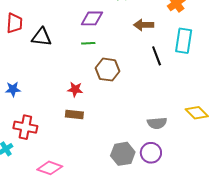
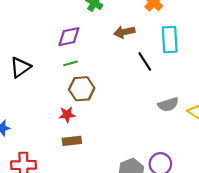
black triangle: (42, 37) -> (20, 67), turned -30
brown hexagon: (108, 70) -> (82, 89), moved
gray semicircle: (157, 123) -> (168, 104), moved

